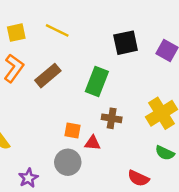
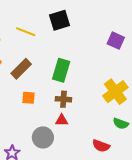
black square: (126, 43) -> (59, 20), moved
brown cross: (112, 118) -> (63, 99), moved
orange square: (72, 130) -> (28, 98), moved

